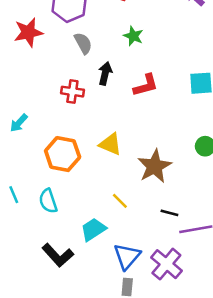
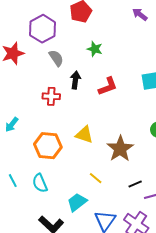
black line: (169, 213) -> (135, 184), turned -32

